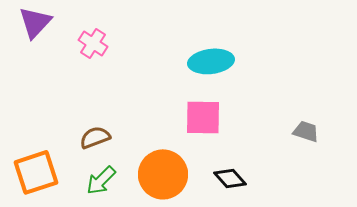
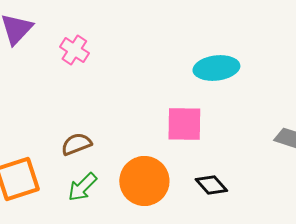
cyan ellipse: (211, 61) -> (216, 68), moved

